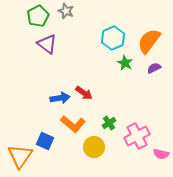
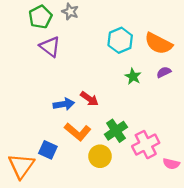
orange semicircle: (149, 41) -> (158, 43), turned -100
green star: (125, 63) -> (133, 76), moved
green cross: (109, 123) -> (116, 131), size x1.5

